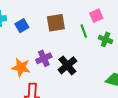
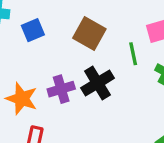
brown square: (56, 23) -> (89, 34), turned 30
black cross: (67, 65) -> (98, 83), moved

